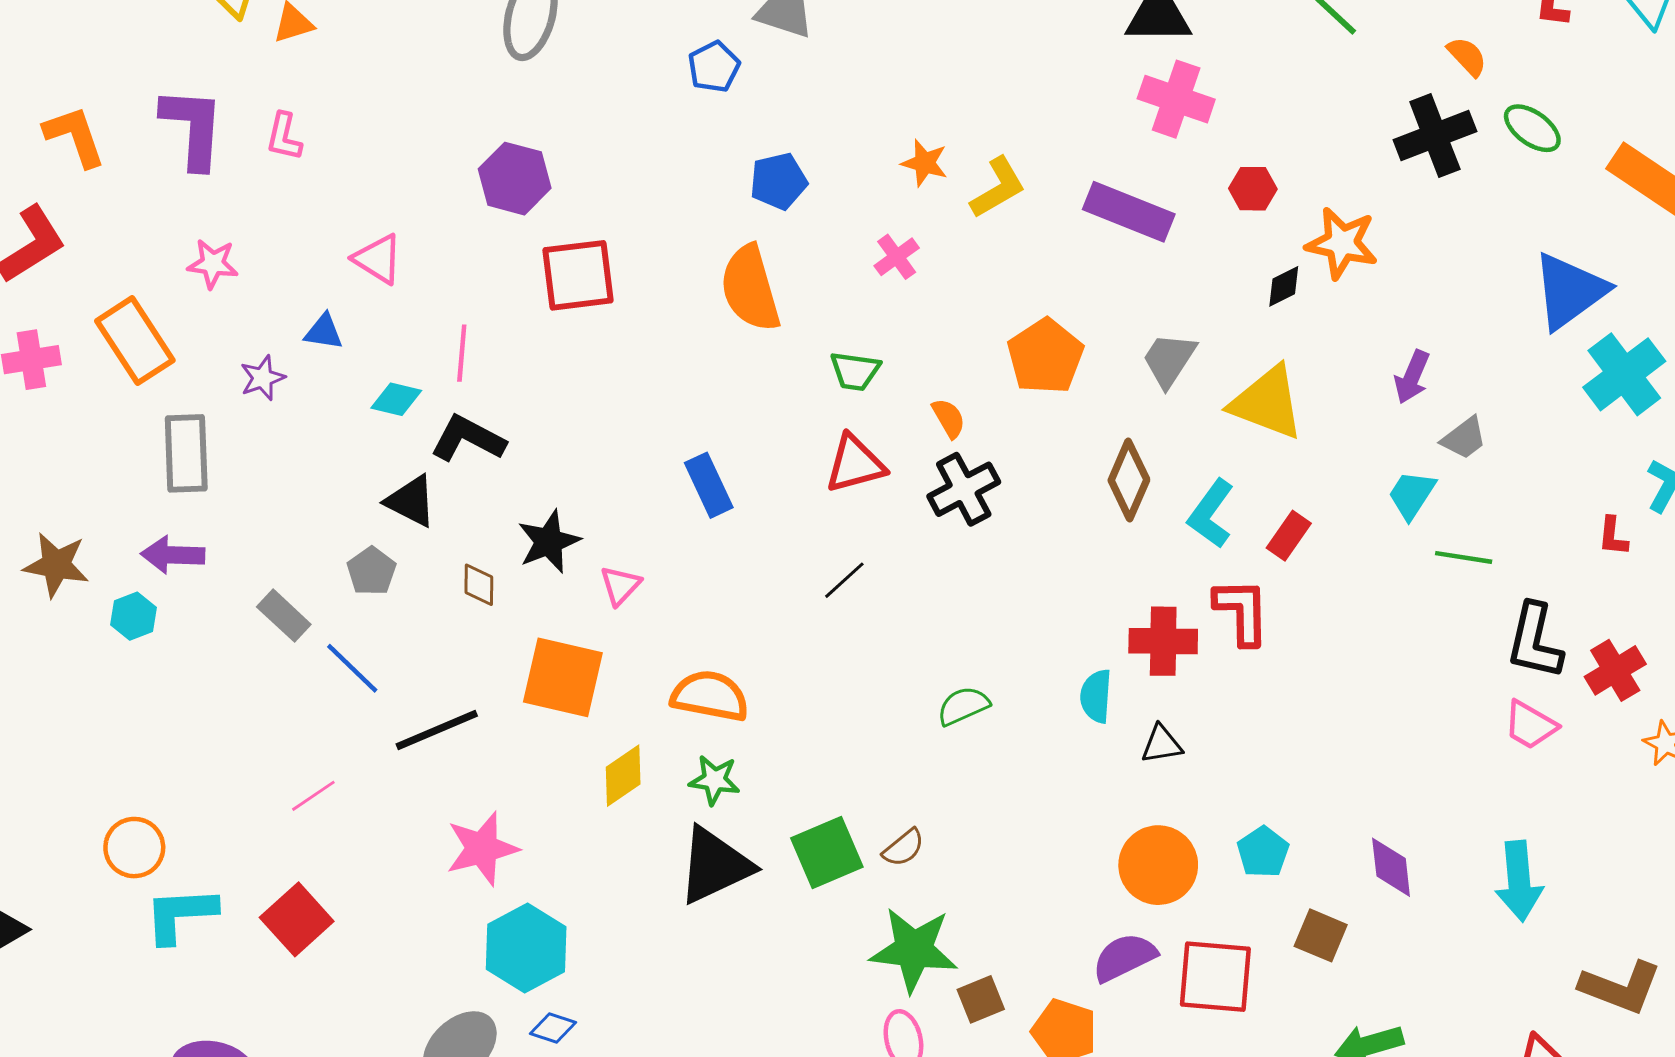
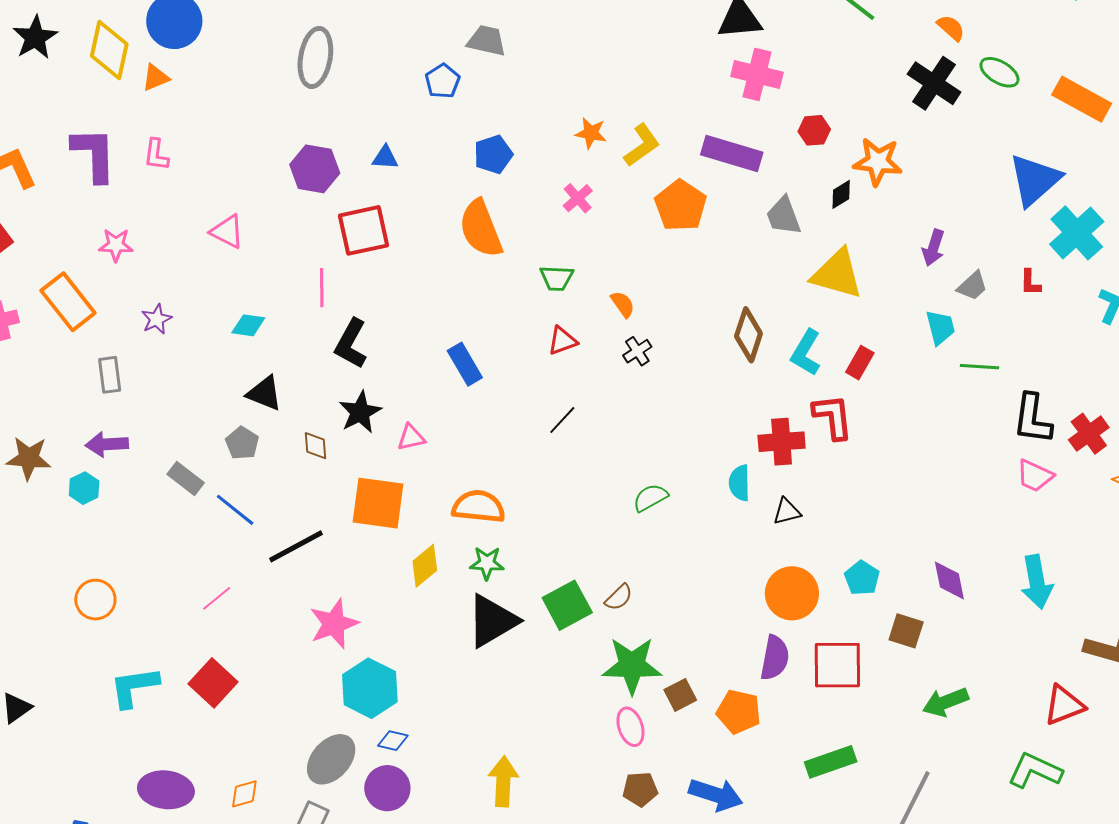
black cross: (1435, 136) -> (934, 83), turned -30
blue triangle: (324, 332) -> (385, 158), moved
pink line: (462, 353) -> (322, 288), moved
orange pentagon: (1045, 356) -> (681, 206), moved
gray trapezoid: (1169, 360) -> (784, 216), moved, turned -48
black L-shape: (468, 439) -> (351, 344), moved, turned -84
gray rectangle: (186, 453) -> (110, 375), size x0.7
red triangle: (855, 464) -> (562, 341), size x0.7
black cross: (964, 489) -> (637, 351), size x0.6
cyan trapezoid: (1412, 495) -> (940, 327), turned 138
red L-shape: (1613, 536) -> (1030, 283), moved
pink triangle: (620, 585) -> (411, 437), turned 40
orange circle: (134, 848) -> (95, 600), moved
purple semicircle: (1124, 957) -> (775, 658), turned 132

